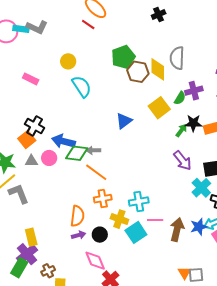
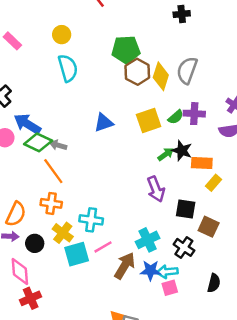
cyan cross: (201, 188) -> (148, 240), moved
pink line: (155, 220) -> (103, 247), turned -49

